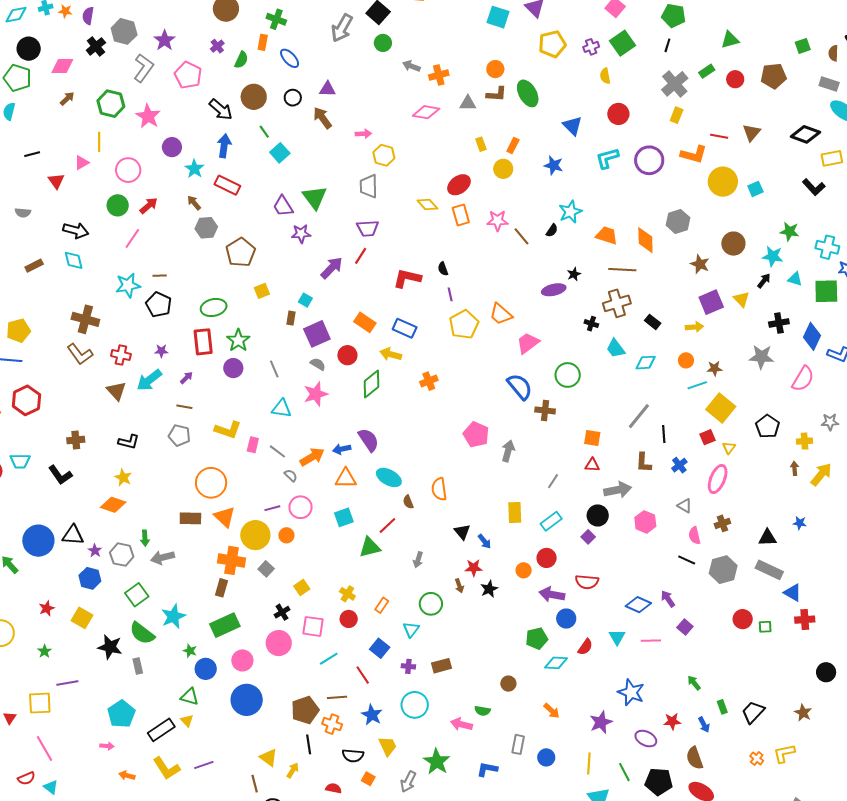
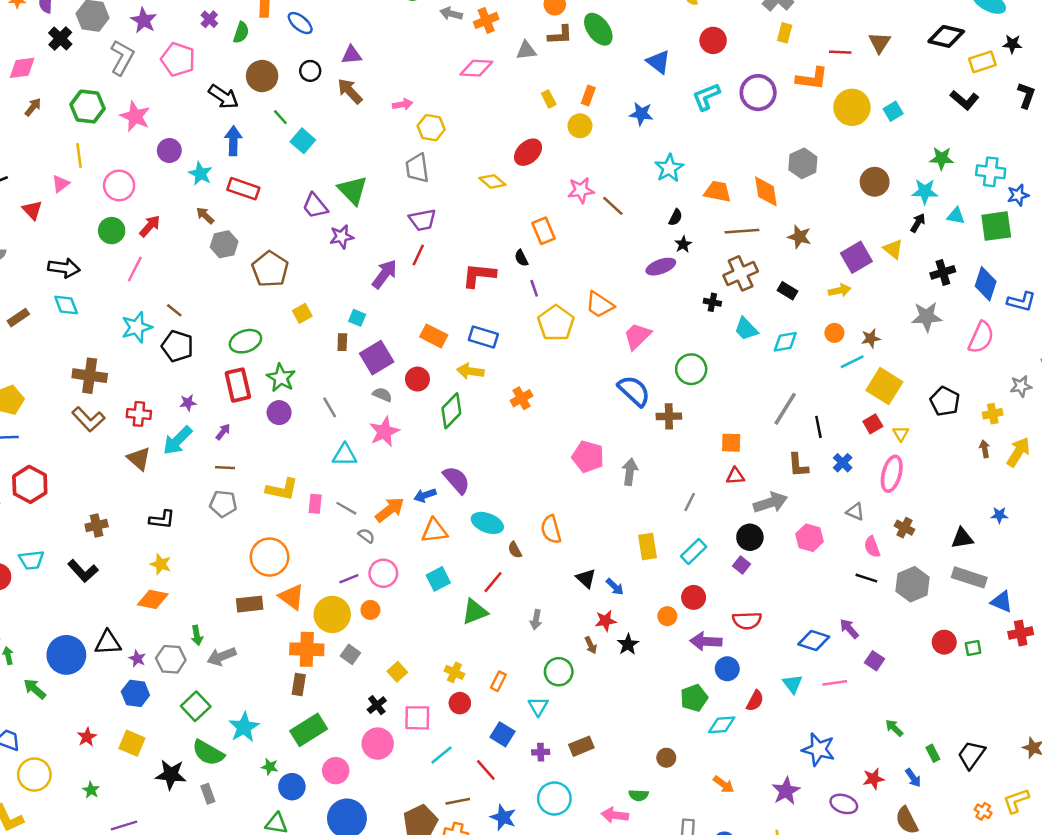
orange rectangle: (461, 215) -> (543, 231), moved
black semicircle: (552, 230) -> (676, 217), moved
brown star: (700, 264) -> (799, 237), moved
brown line: (160, 276) -> (174, 310), turned 48
brown cross: (722, 523) -> (905, 528), turned -35

